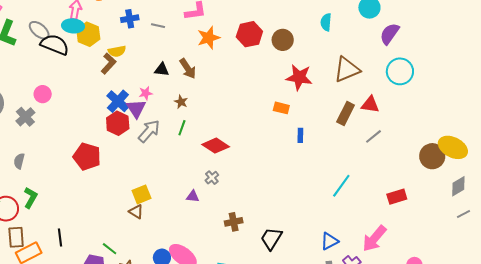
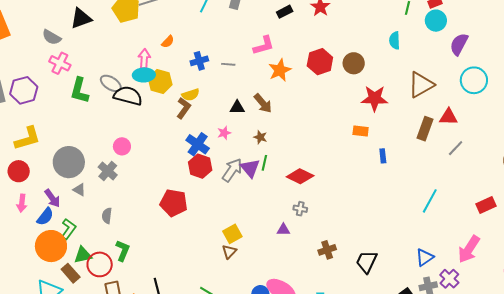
purple triangle: (136, 109) -> (250, 168), moved
gray cross: (212, 178) -> (300, 209), turned -32
brown triangle: (136, 212) -> (229, 252), turned 49

